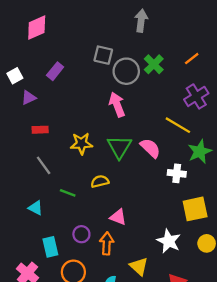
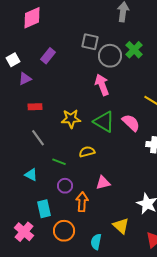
green triangle: (119, 147) -> (104, 122), turned -30
pink triangle: (118, 217) -> (103, 183), turned -35
purple circle: (81, 234) -> (65, 186), moved
orange arrow: (107, 243) -> (82, 202), moved

